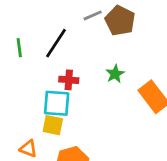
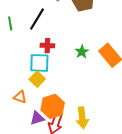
green star: (115, 74) -> (82, 52), moved
yellow square: (53, 125) -> (37, 79), turned 35

